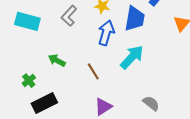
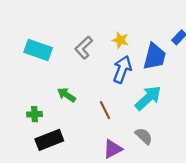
green cross: (29, 81) -> (34, 114), turned 32
gray semicircle: (151, 103) -> (144, 136), moved

